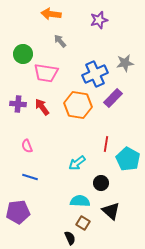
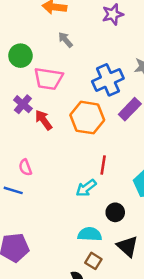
purple cross: (18, 104) -> (23, 104), moved, turned 35
red line: (106, 144) -> (103, 165), moved
blue line: (30, 177) -> (13, 190), moved

